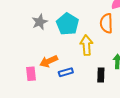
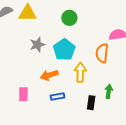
orange arrow: (49, 61) -> (49, 75), moved

